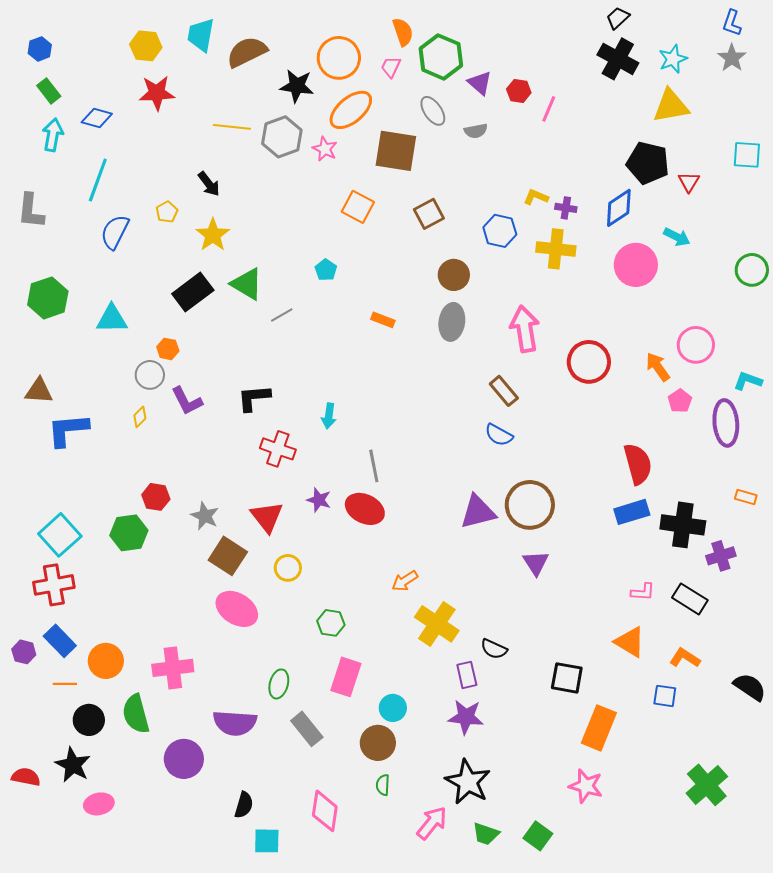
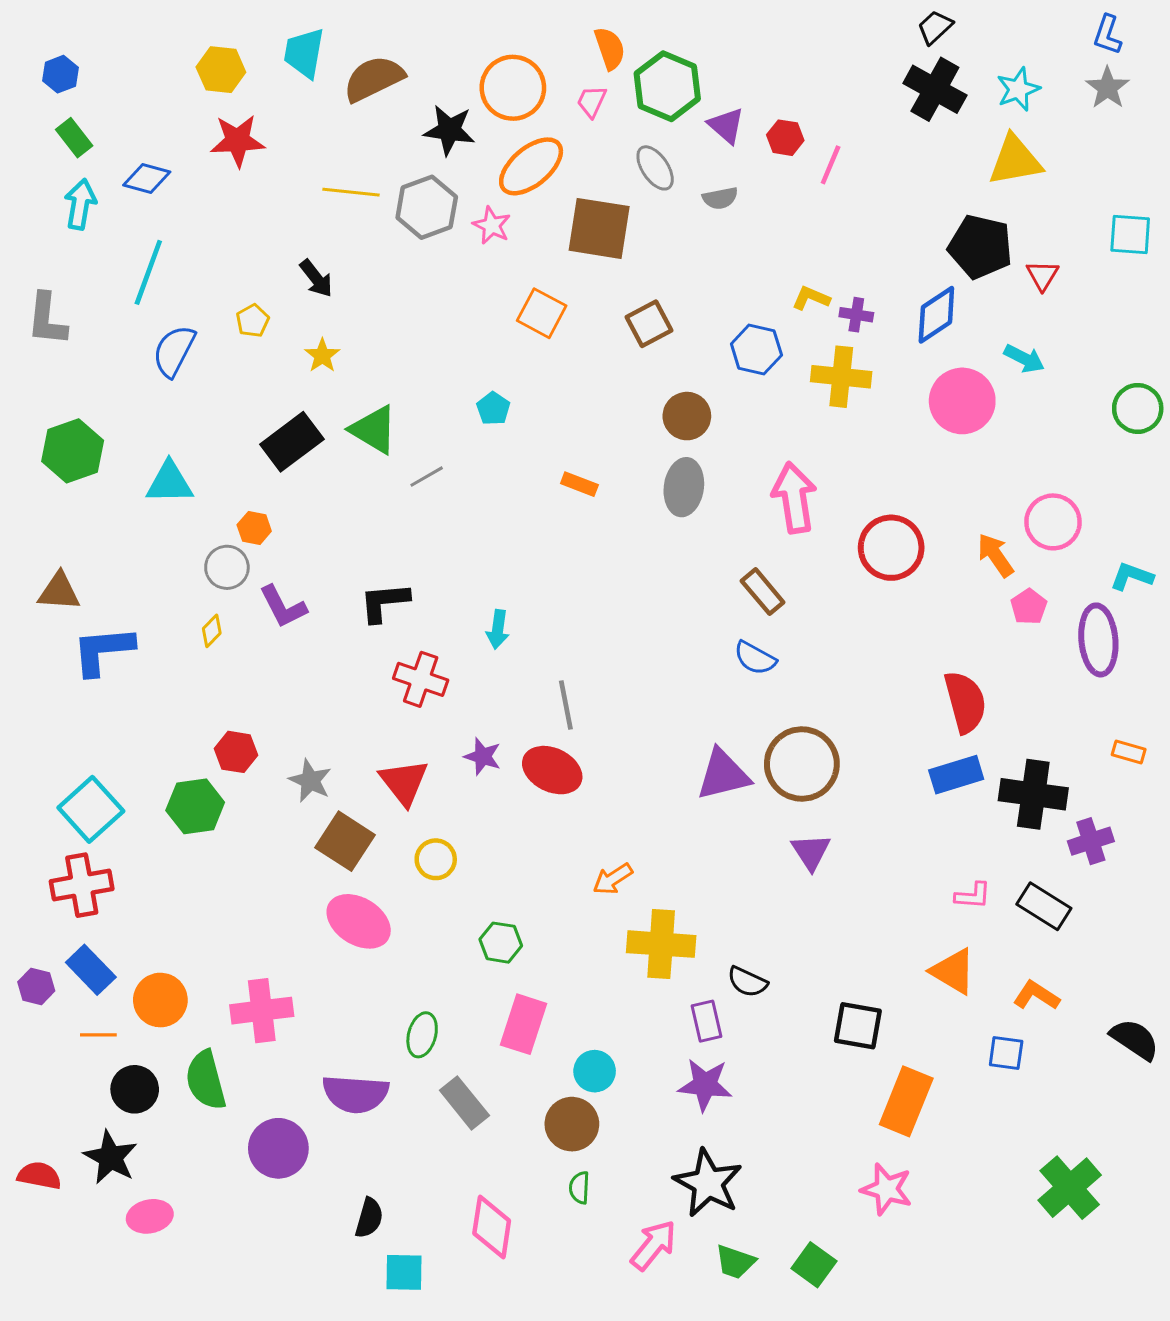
yellow star: (213, 235) -> (322, 356), size x0.7
yellow cross: (437, 624) -> (661, 944), turned -30

